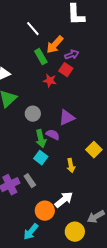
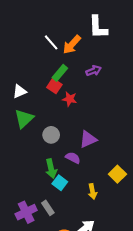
orange arrow: (55, 45) -> (72, 45), moved
green rectangle: (41, 57) -> (60, 73), turned 70
red square: (66, 70) -> (54, 86), moved
green arrow: (41, 139) -> (51, 169), moved

